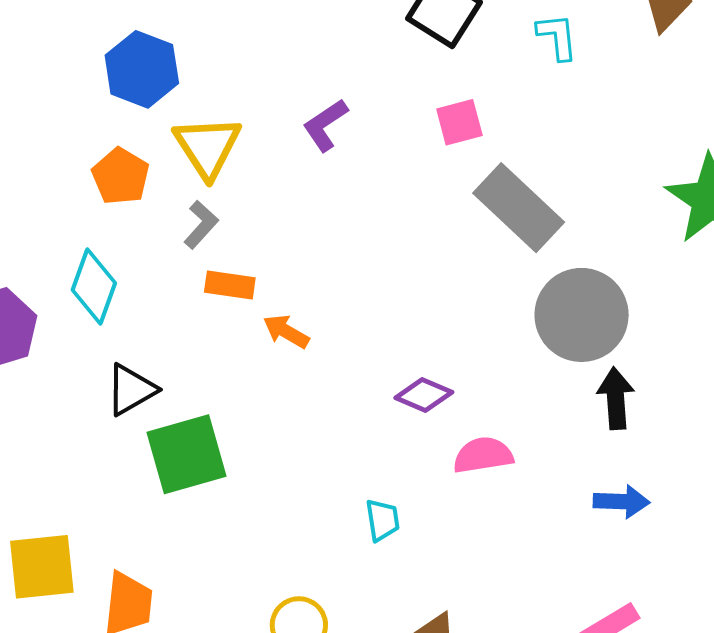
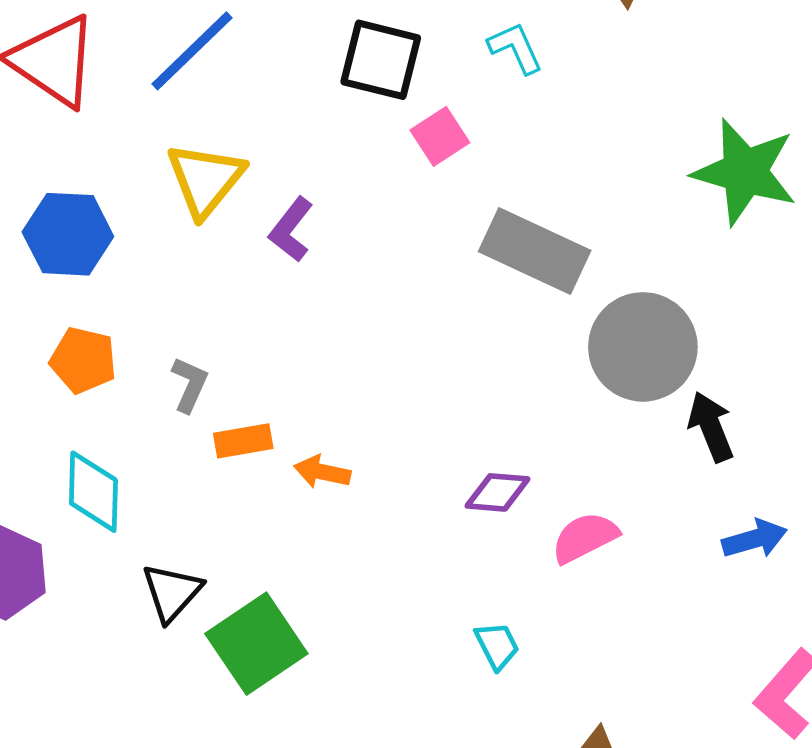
pink square: (459, 122) -> (440, 136), moved
yellow triangle: (207, 147) -> (205, 179), moved, turned 30

